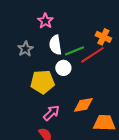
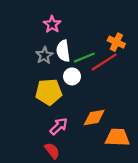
gray star: (25, 49) -> (44, 55), moved

